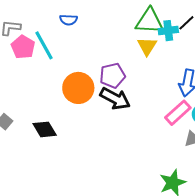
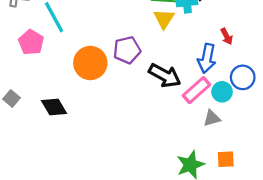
pink pentagon: (23, 47) -> (31, 42), moved
black arrow: (115, 99) -> (165, 75), moved

